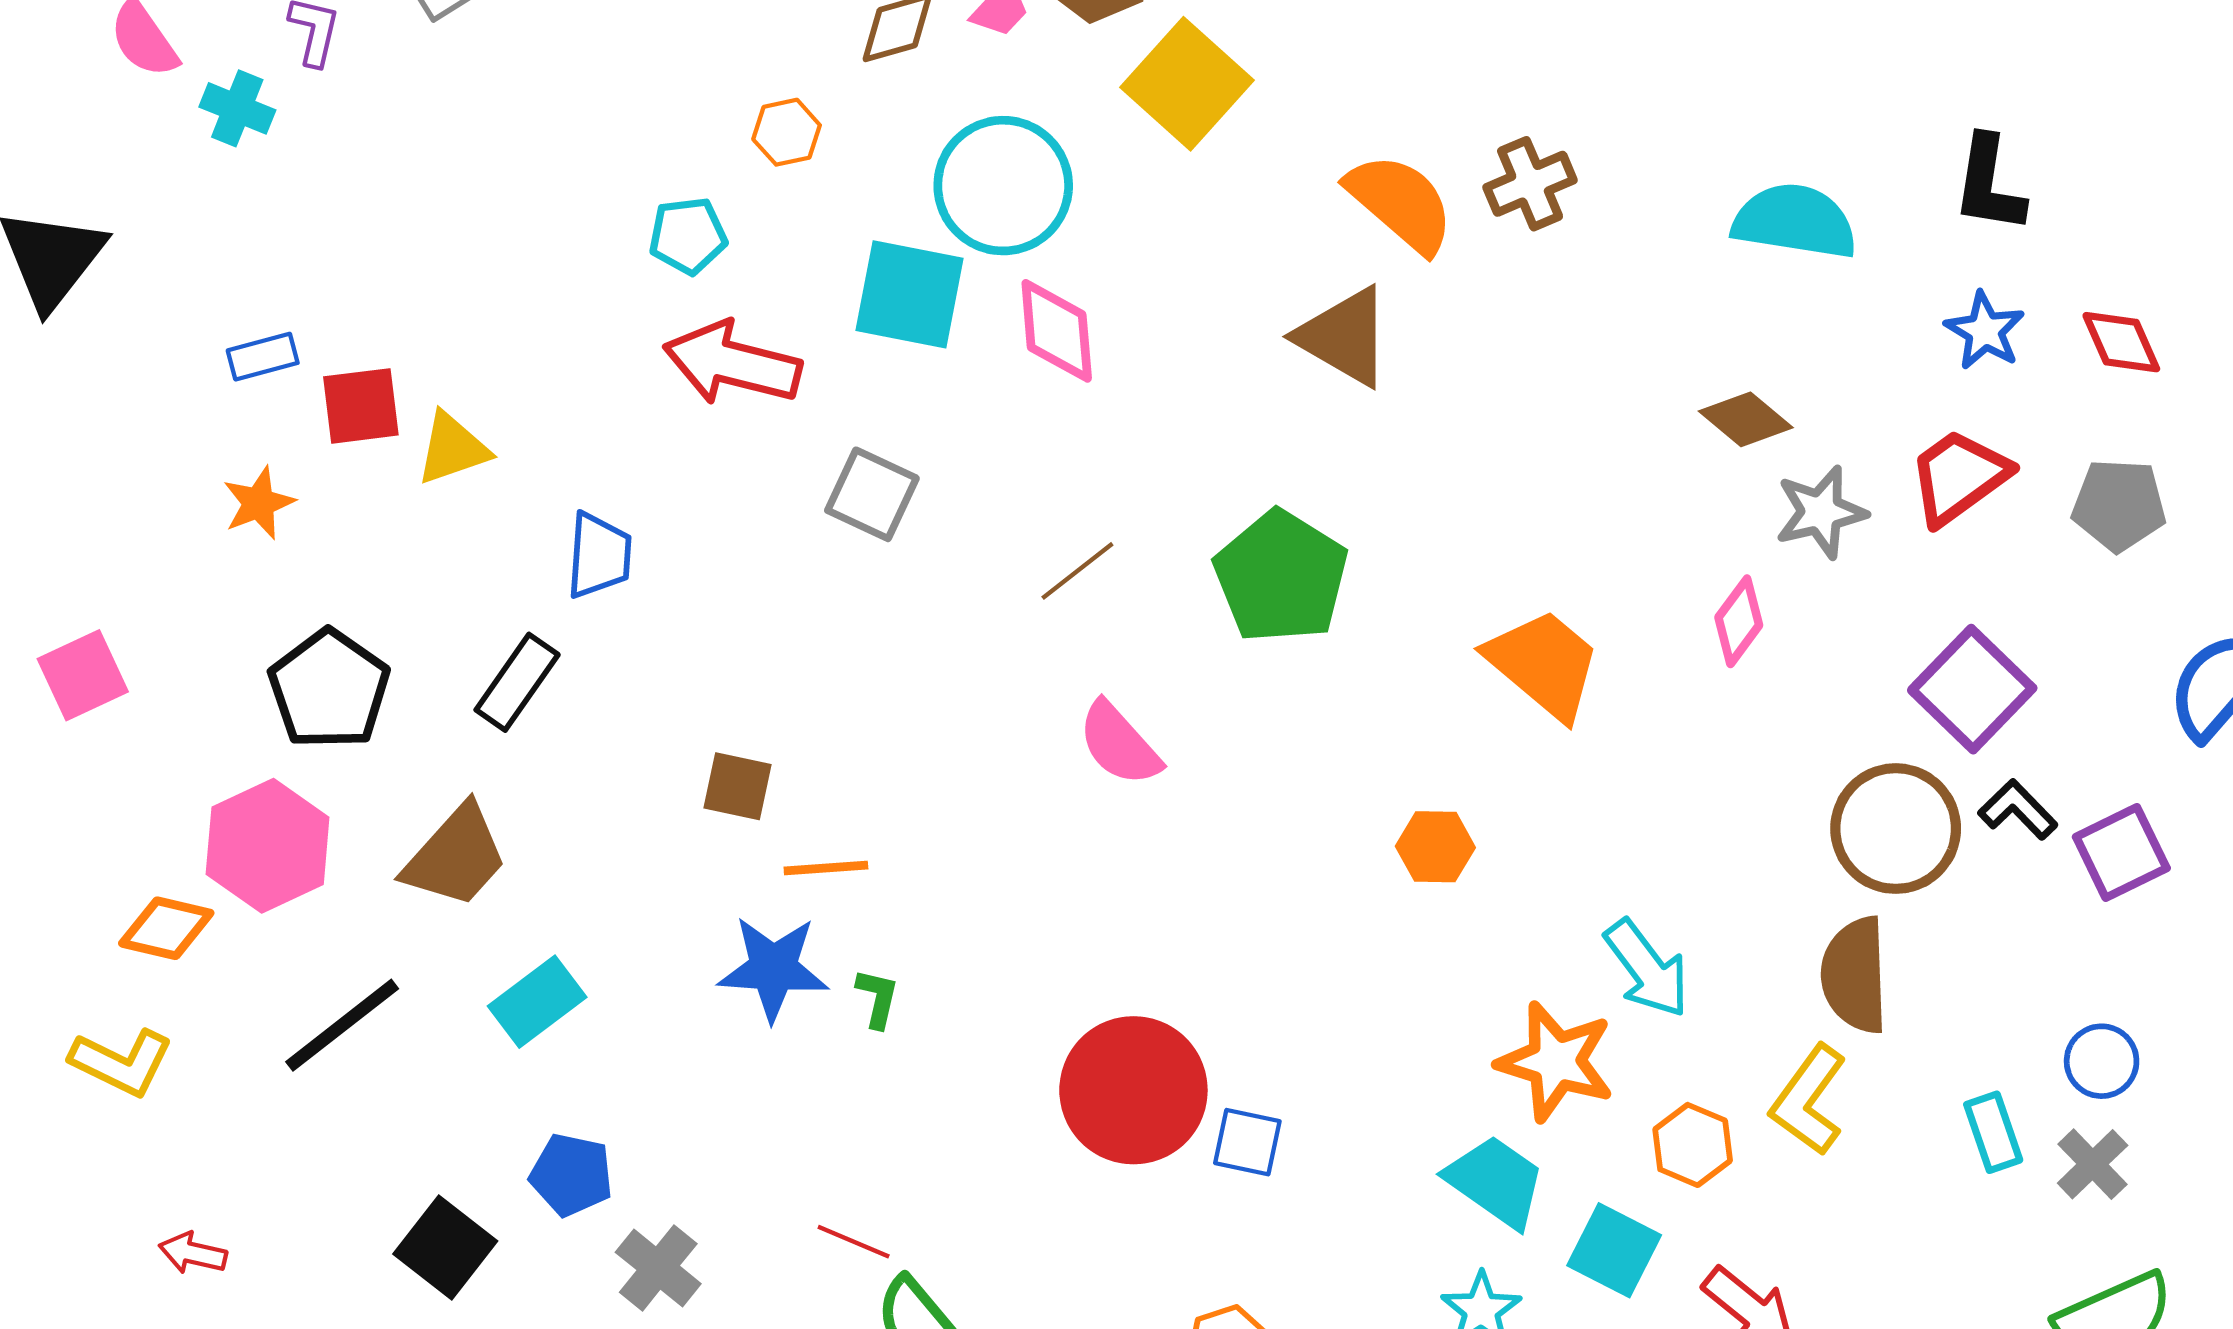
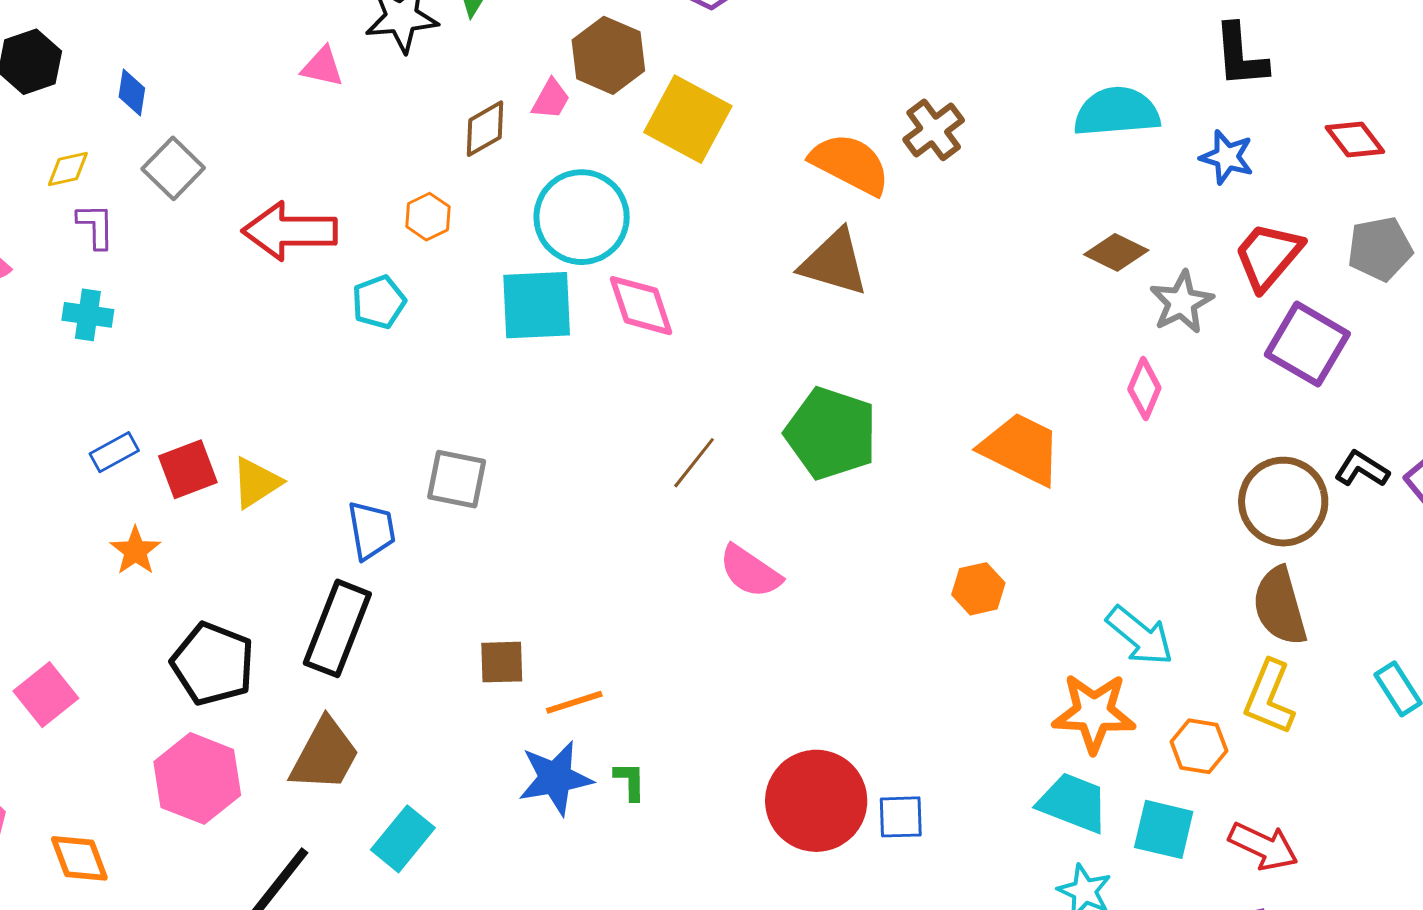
cyan cross: (237, 108) -> (88, 315), moved
blue star: (1985, 331) -> (1227, 157), moved
red arrow: (732, 363) -> (290, 231), moved
gray square: (872, 494) -> (457, 479), moved
black rectangle: (517, 682) -> (337, 628), size x1.4
purple square: (1972, 689) -> (1307, 344), moved
orange diamond: (166, 928) -> (79, 858), moved, turned 70

